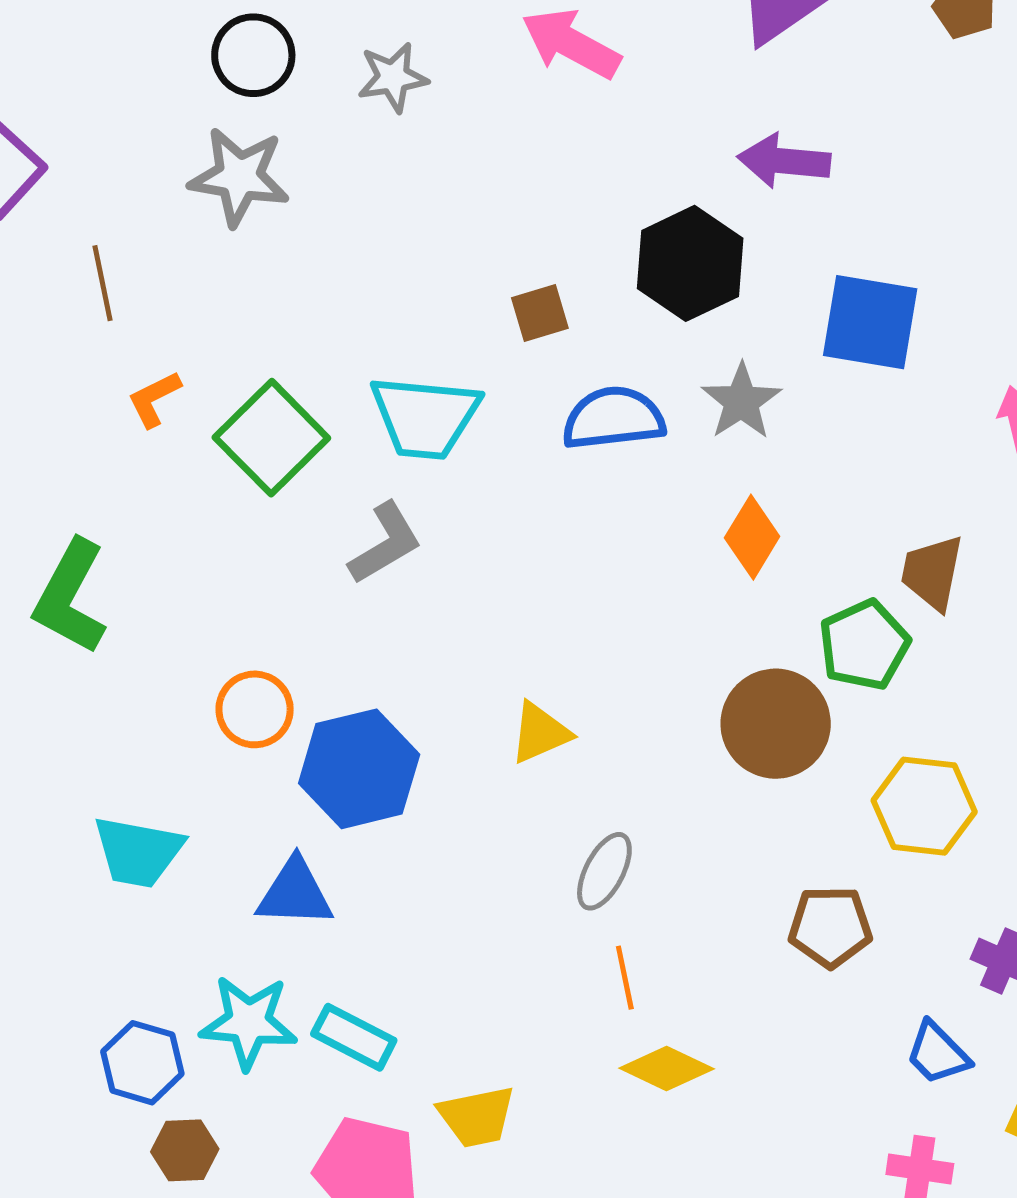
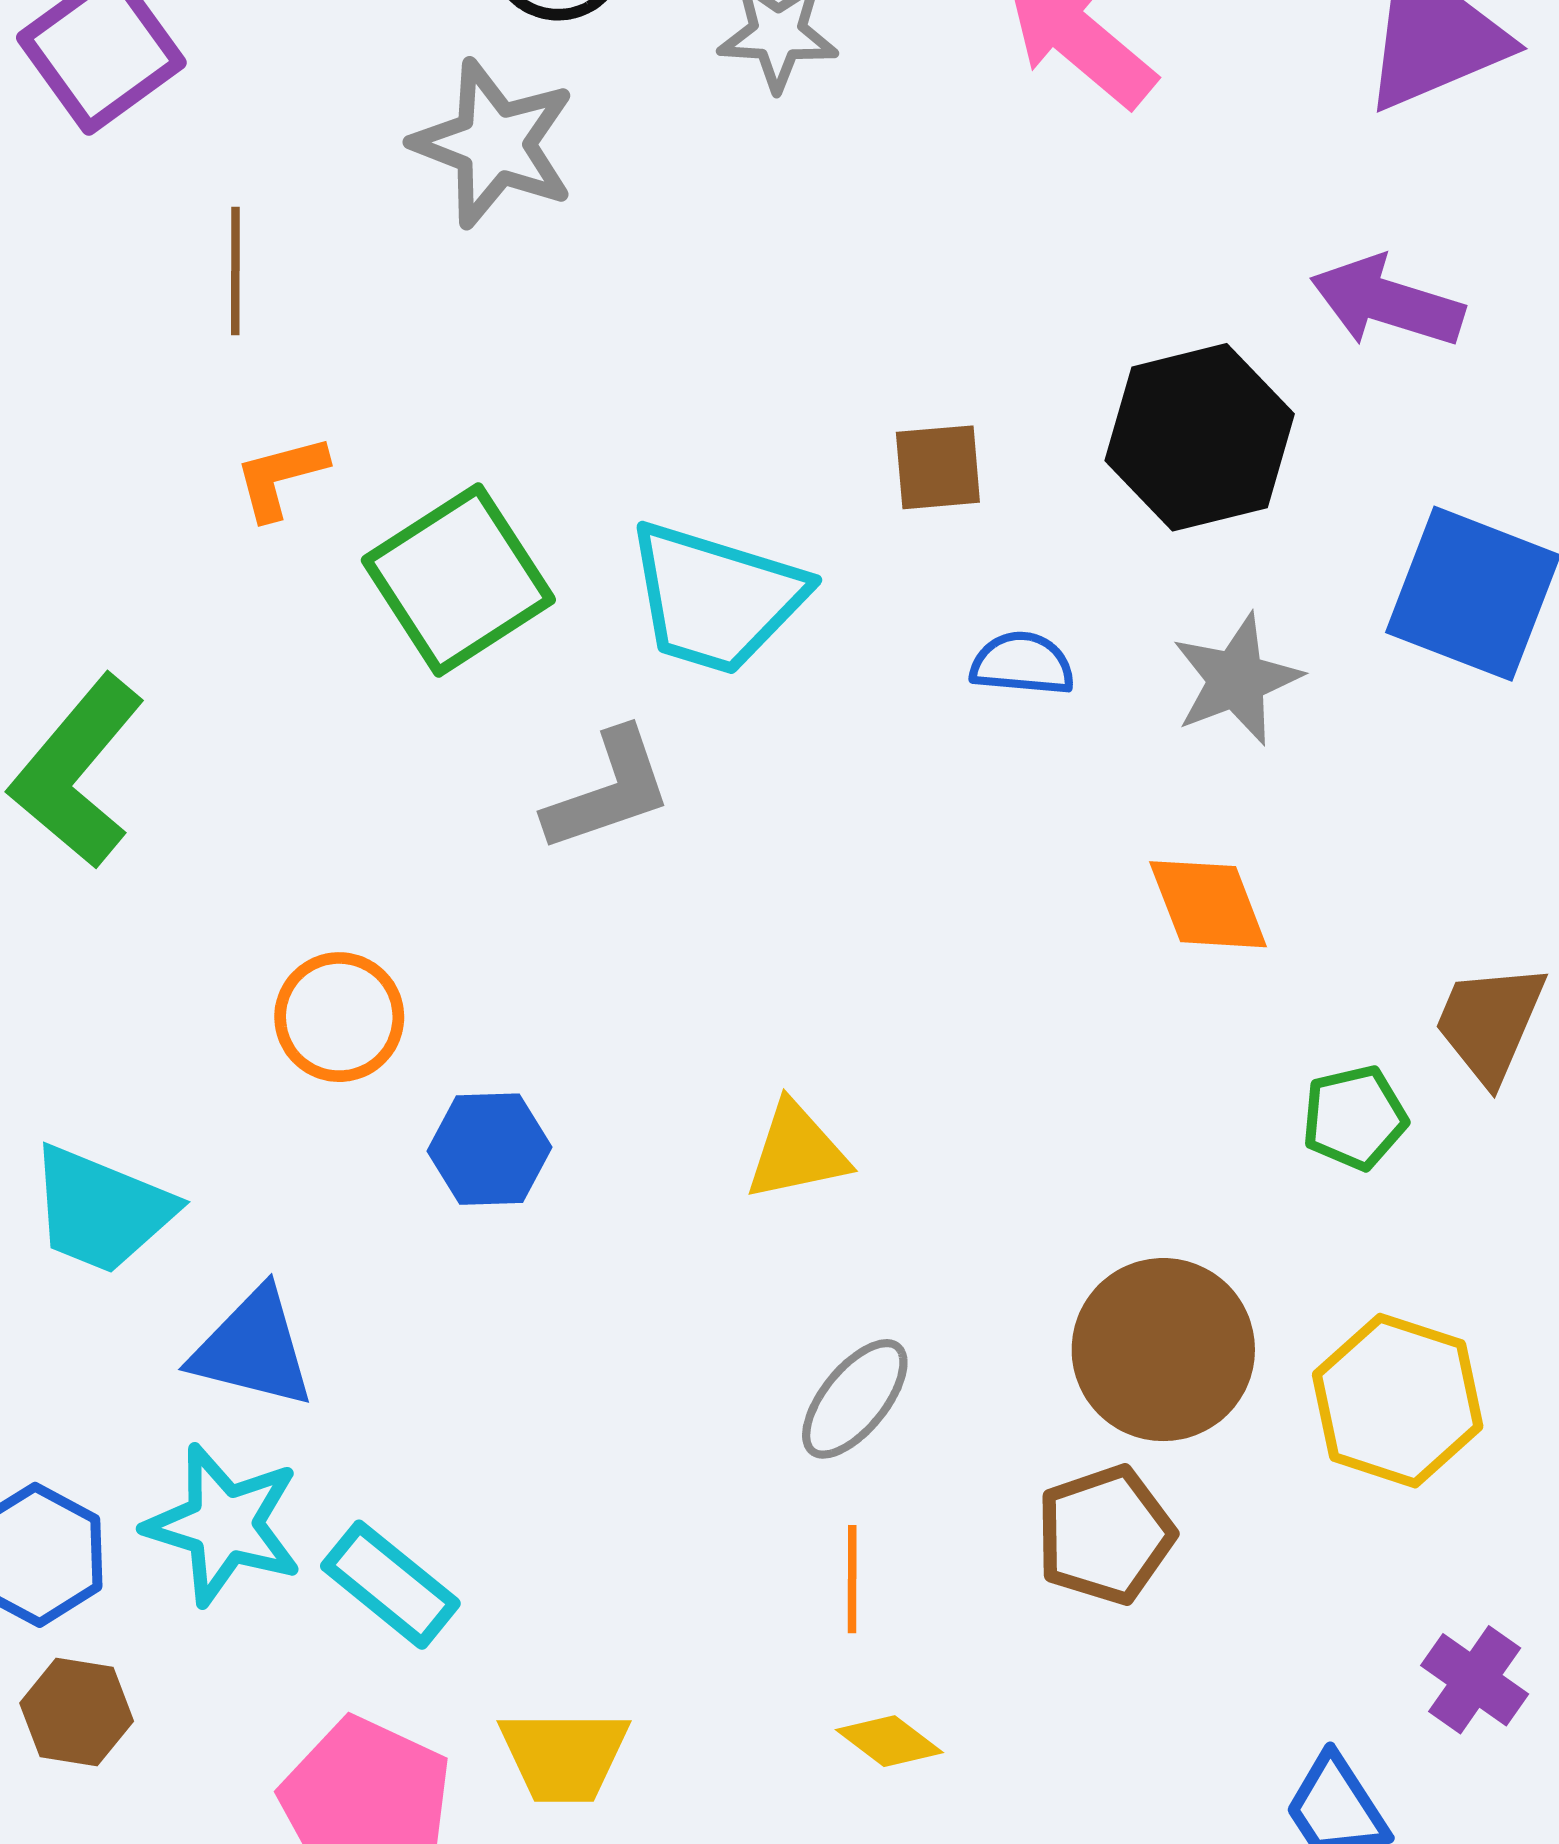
blue semicircle: (613, 418) -> (1022, 664), size x0.6
orange diamond: (752, 537) -> (1208, 904), turned -64
green pentagon: (864, 645) -> (1354, 1118), size x0.7
brown circle: (776, 724) -> (1163, 1350), moved
blue hexagon: (359, 769) -> (489, 1149), size x0.6
blue triangle: (295, 893) -> (253, 1349), moved
brown pentagon: (830, 927) -> (1105, 1535), moved, turned -30
yellow diamond: (667, 1068) -> (889, 1741), size x0.7

